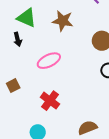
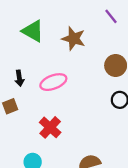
black arrow: (18, 39) -> (19, 78), moved

